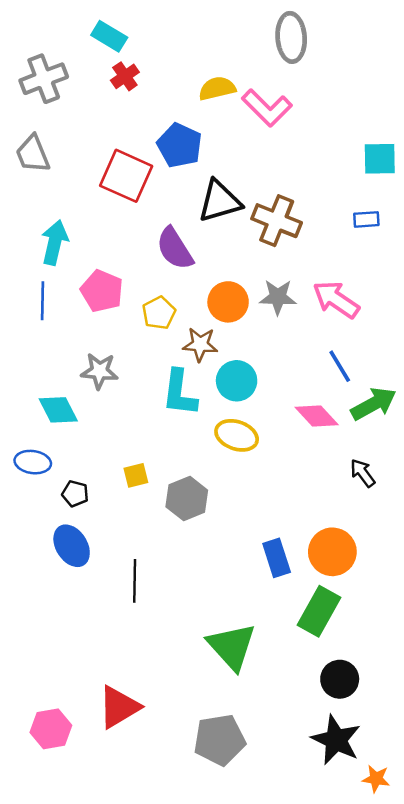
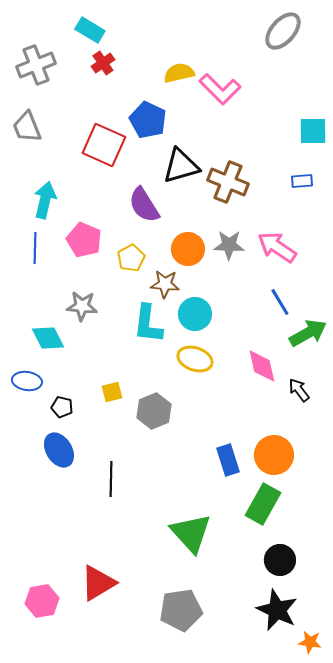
gray ellipse: (291, 37) -> (283, 31), moved, turned 45
pink diamond: (317, 416) -> (262, 366), moved, turned 30

